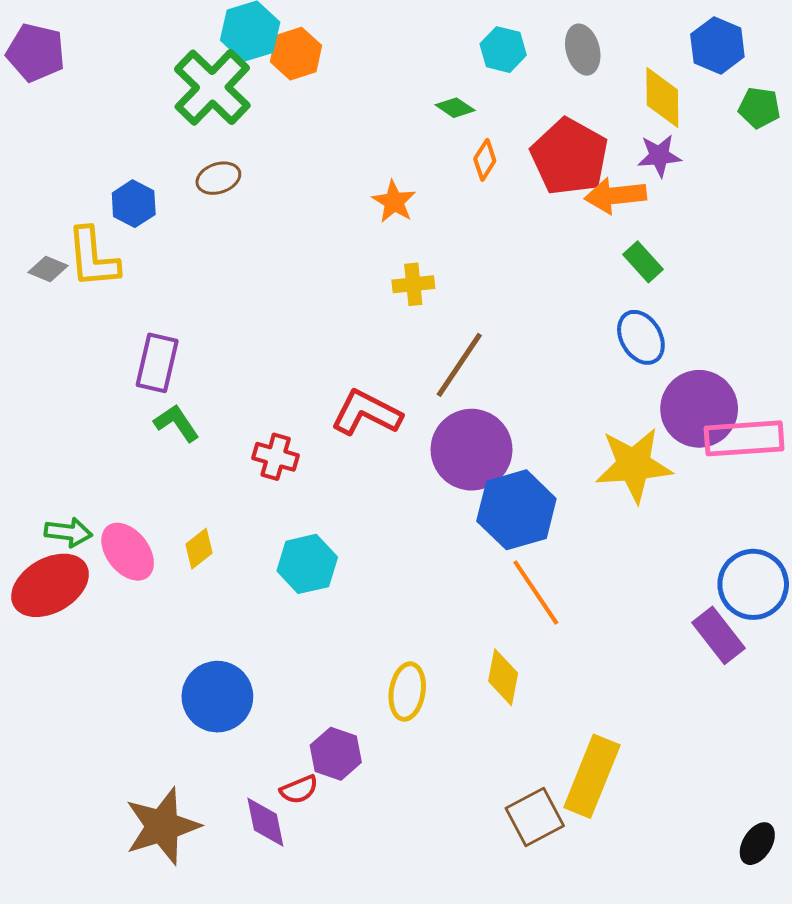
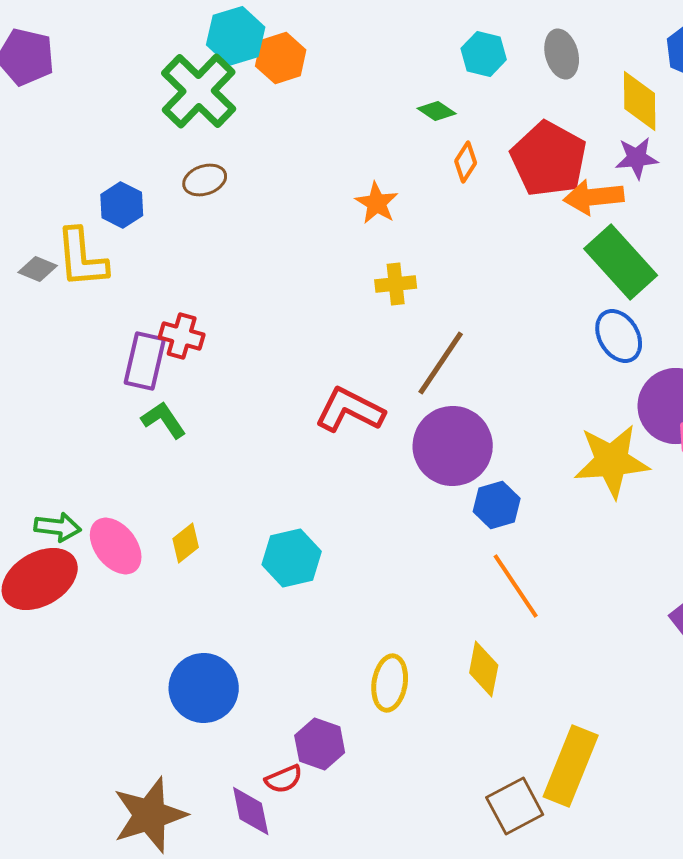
green rectangle: (643, 262) -> (621, 262), size x1.8
red cross: (276, 457) -> (182, 336), moved
blue hexagon: (516, 510) -> (497, 505), size x0.6

